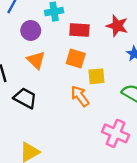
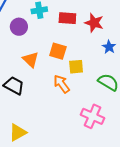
red rectangle: (79, 30) -> (67, 18), moved
orange triangle: (36, 60) -> (31, 60), moved

